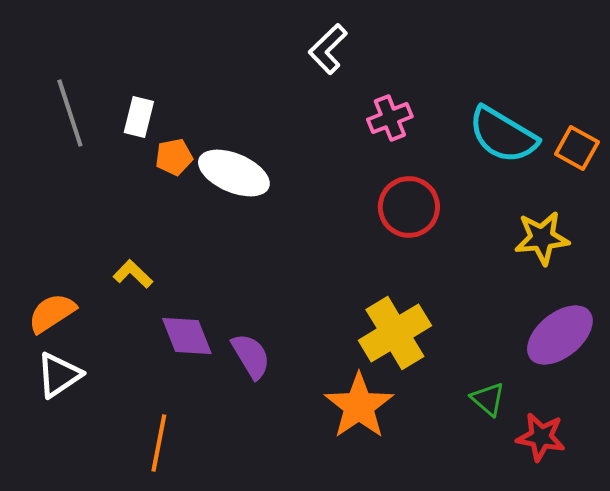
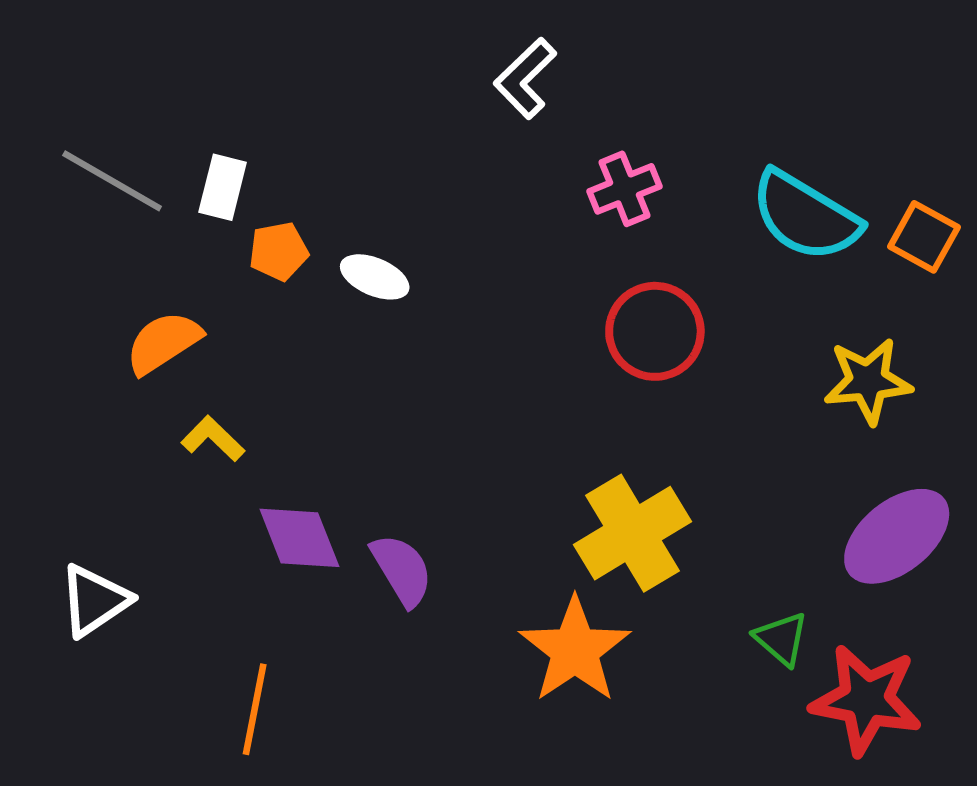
gray line: (70, 113) -> (112, 181), turned -42
white ellipse: (234, 173) -> (375, 277), size x0.6
orange semicircle: (52, 313) -> (163, 343), moved
red star: (541, 437) -> (866, 700), size x1.4

